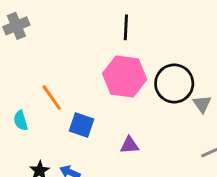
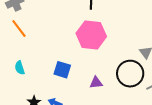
black circle: (174, 83) -> (130, 74), moved
orange line: (52, 98) -> (19, 29), moved

